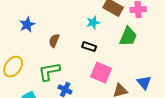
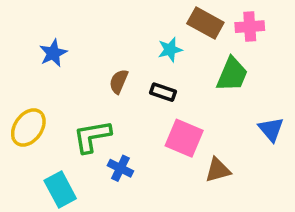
brown semicircle: (54, 41) -> (119, 81), moved
blue triangle: (144, 83) -> (271, 129), moved

